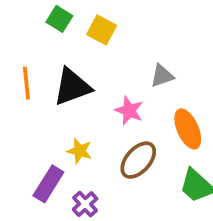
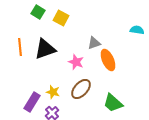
orange ellipse: (188, 129) -> (108, 60), moved
yellow star: (80, 151) -> (53, 92), moved

